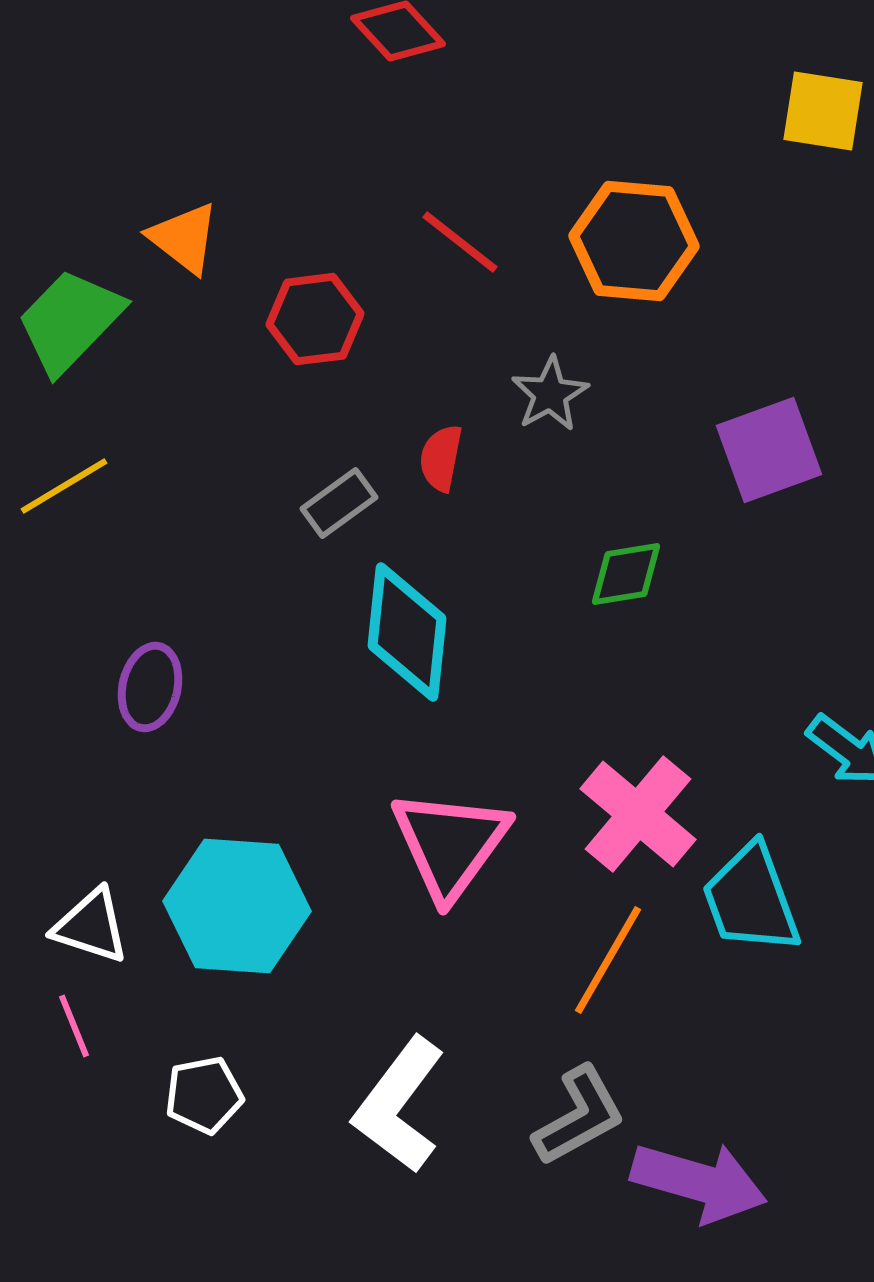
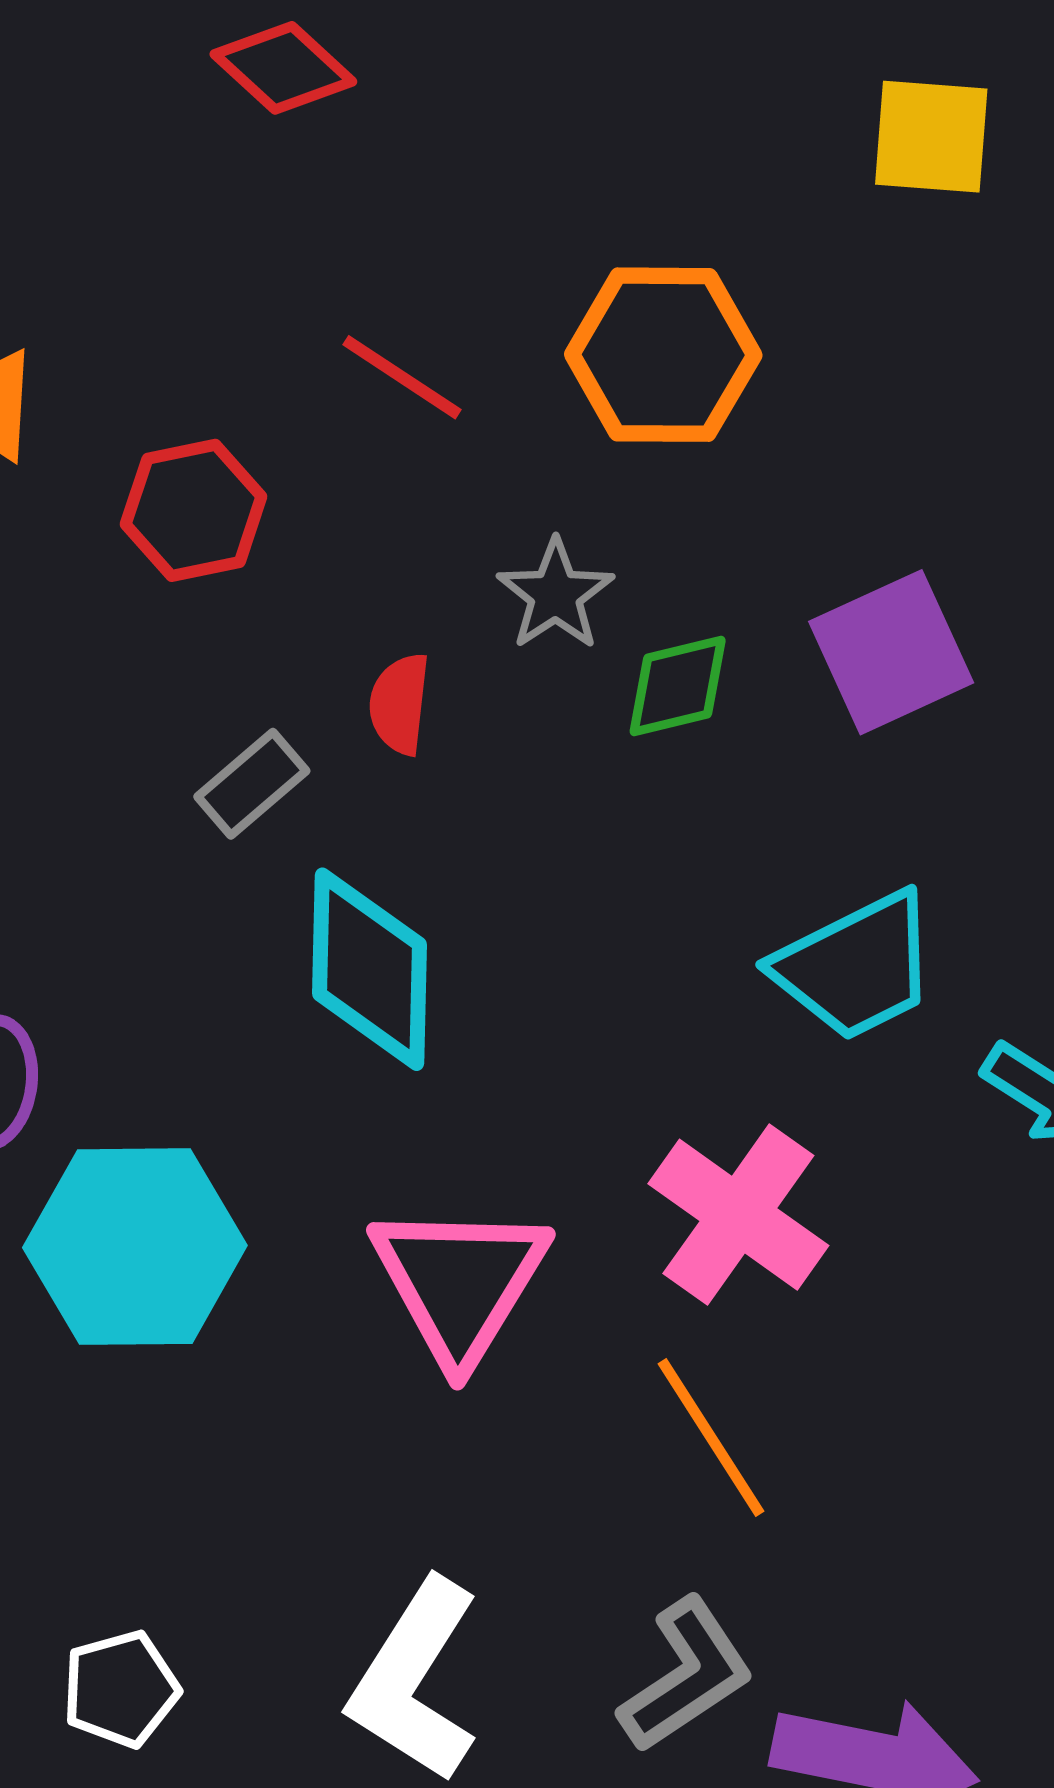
green diamond: (626, 574) -> (678, 686), moved
cyan trapezoid: (751, 899) -> (856, 966), moved, turned -92
cyan hexagon: (237, 906) -> (135, 1247), moved
orange line: (608, 960) -> (711, 1437), turned -58

